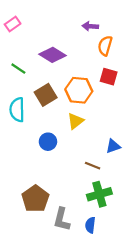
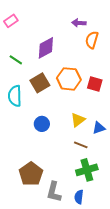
purple diamond: (53, 55) -> (46, 48), turned -60
red square: (109, 77) -> (95, 84), moved
yellow triangle: (75, 121) -> (78, 120), moved

